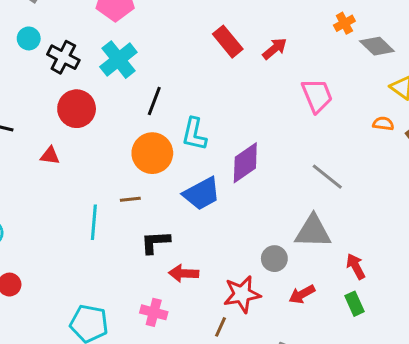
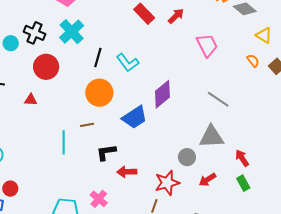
cyan circle: (29, 38) -> (11, 43), moved
orange semicircle: (383, 124) -> (253, 61), turned 48
cyan L-shape: (194, 134) -> (128, 63), moved, turned -45
pink cross: (154, 312) -> (99, 199), moved, turned 30

